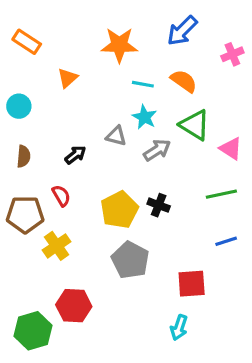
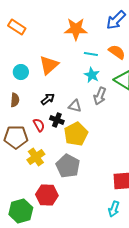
orange triangle: (68, 78) -> (49, 65), moved, size x1.5
cyan circle: (19, 106) -> (21, 72), moved
gray triangle: (116, 136) -> (75, 106), moved
gray arrow: (157, 150) -> (100, 96), turned 144
black cross: (159, 205) -> (57, 120), moved
gray pentagon: (130, 260) -> (68, 166), moved

